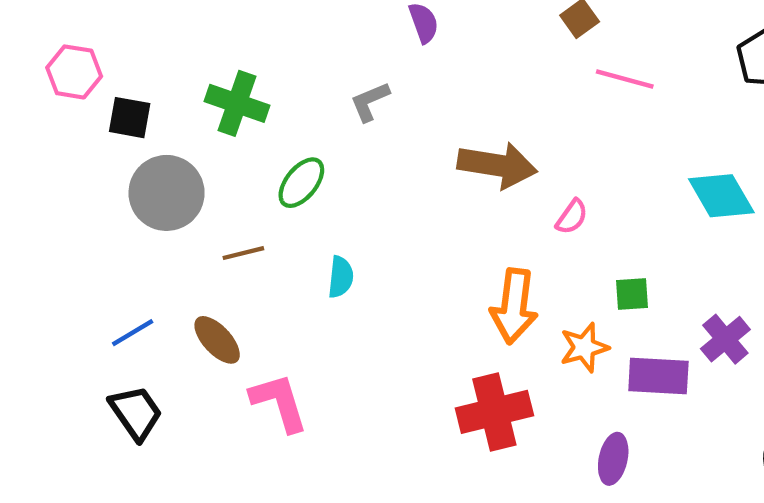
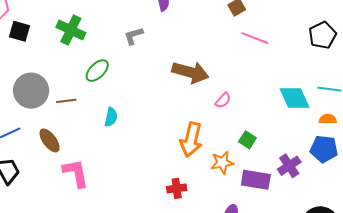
gray circle: (167, 193) -> (31, 91), moved
green square: (632, 294) -> (247, 140), turned 30
red cross: (494, 412) -> (177, 188), size x0.6

